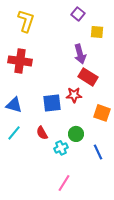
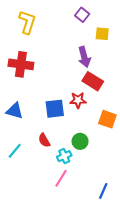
cyan line: (14, 133) -> (15, 151), moved
blue line: (98, 152) -> (103, 191), moved, turned 49
pink line: (64, 183) -> (61, 178), moved

